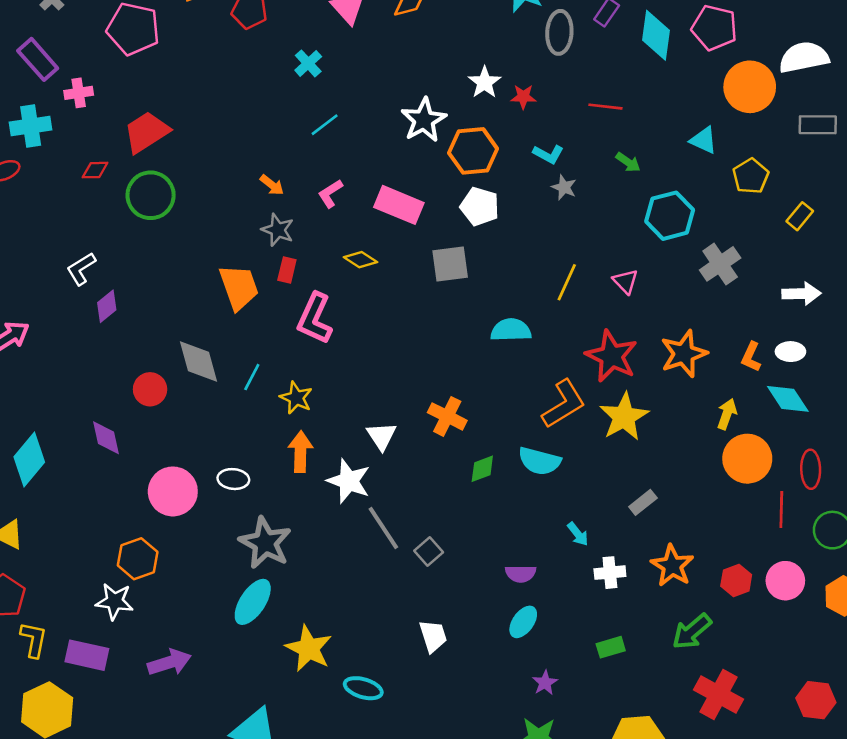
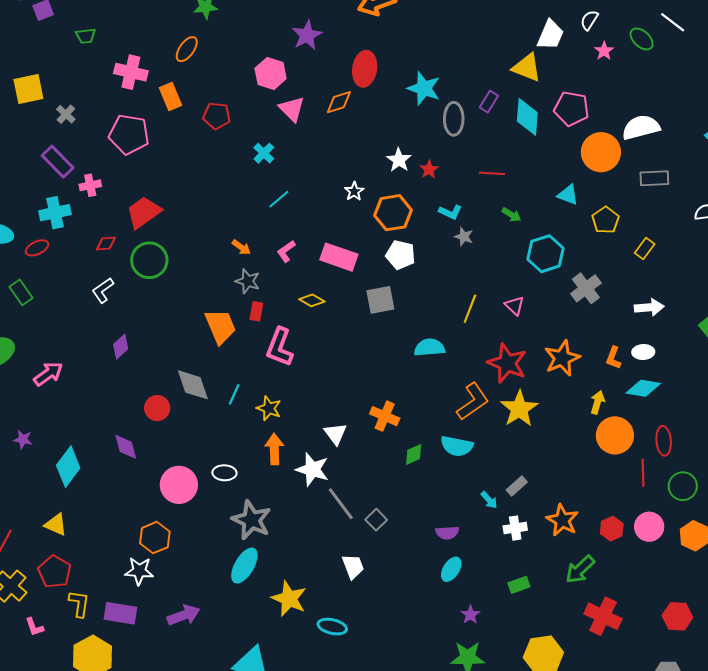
red star: (523, 97) -> (429, 169), turned -30
white star: (424, 120) -> (354, 191), size x0.6
white L-shape: (81, 269) -> (103, 290), moved
cyan diamond: (788, 399) -> (643, 388), turned -44
gray rectangle: (643, 502) -> (517, 486), moved
white trapezoid: (433, 636) -> (353, 566), moved

